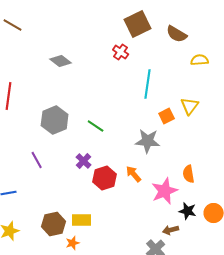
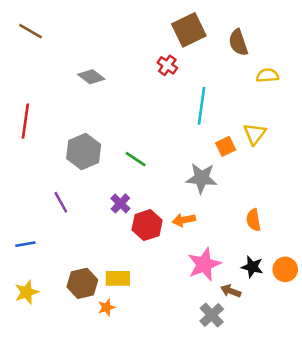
brown semicircle: (177, 34) -> (238, 43), turned 40
orange arrow: (134, 174) -> (184, 220), turned -60
pink star: (165, 191) -> (204, 264), moved
brown arrow: (171, 230) -> (231, 291), turned 35

